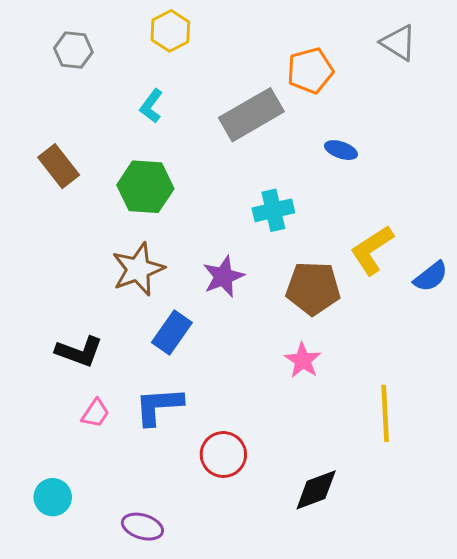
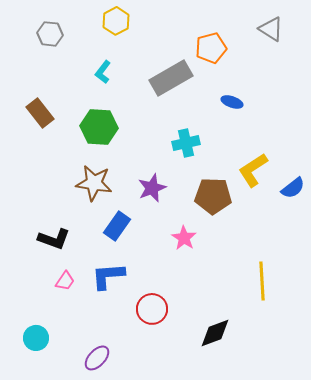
brown star: (138, 269) -> (94, 183), turned 30
pink star: (303, 360) -> (184, 238), moved
purple ellipse: (142, 527) -> (97, 358), turned -64

